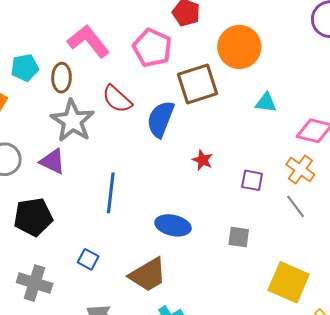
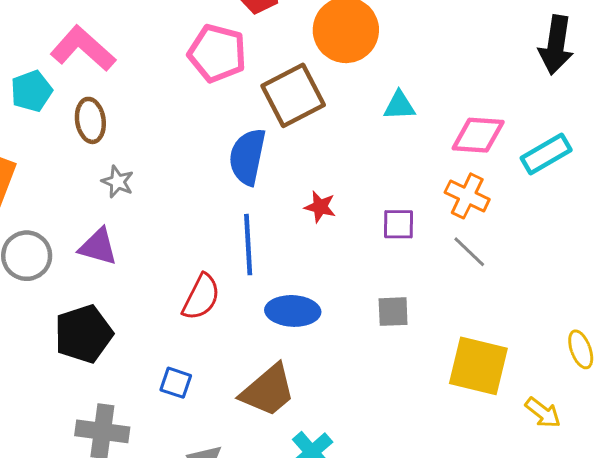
pink L-shape: (88, 41) -> (83, 49), moved
cyan pentagon: (25, 68) -> (31, 91), moved
red semicircle: (117, 99) -> (201, 297), moved, turned -96
gray star: (72, 121) -> (118, 182), size x0.5
blue line: (111, 193) -> (248, 245), moved

